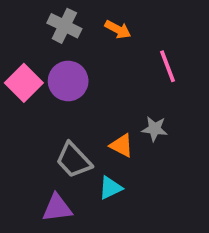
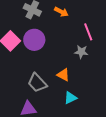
gray star: (155, 129) -> (81, 52), moved
cyan triangle: (110, 188) -> (70, 98), moved

